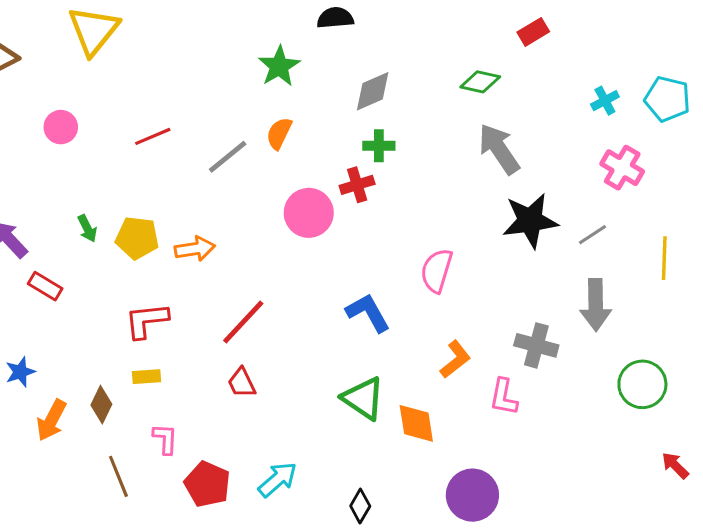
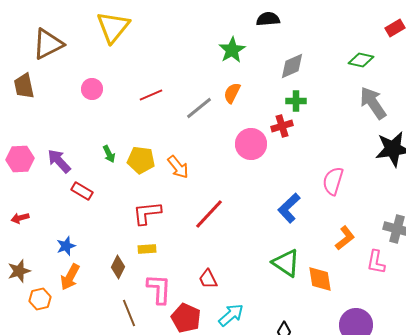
orange arrow: (195, 249) -> (178, 167), turned 60
blue L-shape: (368, 313) -> (289, 208), turned -104
red trapezoid: (242, 383) -> (208, 279), moved
orange arrow: (51, 420) -> (70, 277), moved
pink L-shape: (165, 439) -> (159, 289), size x1.5

